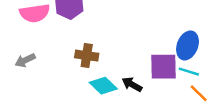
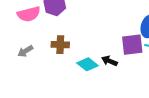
brown cross: (87, 56) -> (60, 45), moved

